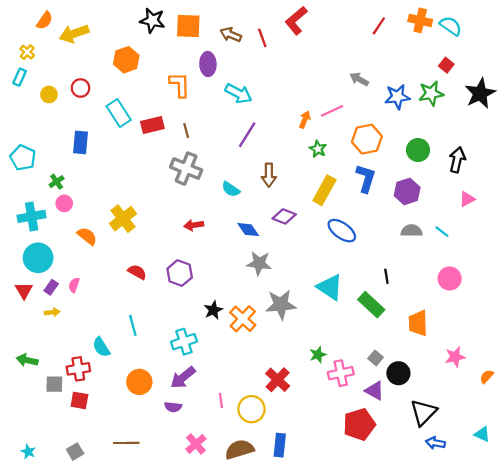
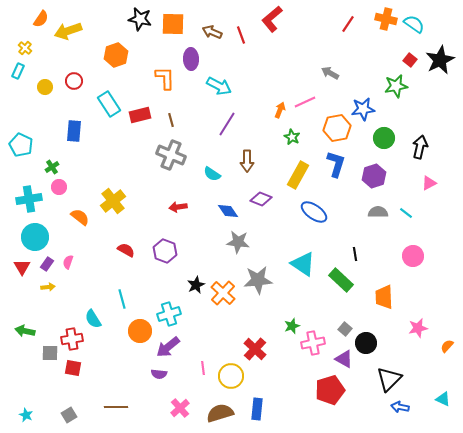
black star: (480, 93) -> (440, 60), moved
blue star: (397, 97) -> (363, 109), moved
orange circle: (139, 382) -> (140, 331), moved

